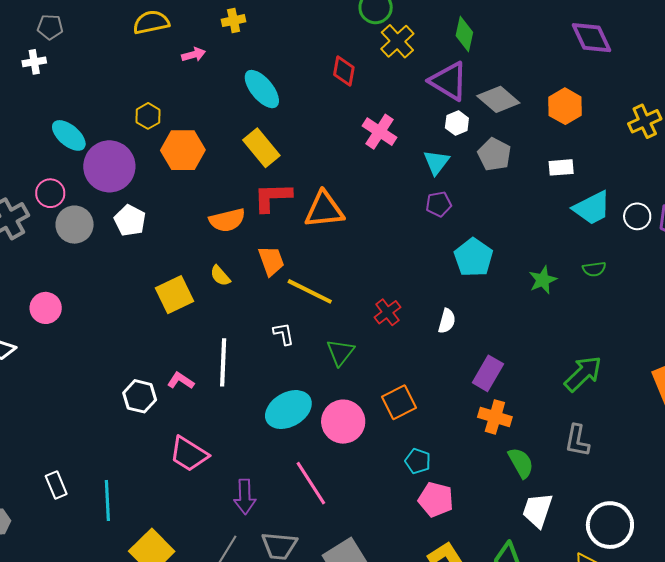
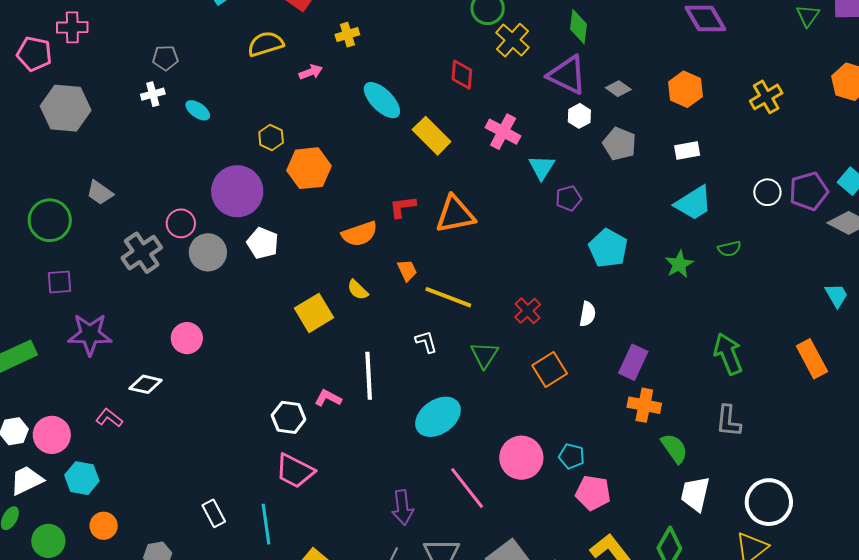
gray diamond: (498, 99) -> (618, 89), size x0.6
cyan ellipse: (69, 135) -> (198, 110), moved, size x0.7
yellow rectangle: (261, 148) -> (432, 136), moved
cyan triangle: (436, 162) -> (542, 167), moved
red L-shape: (273, 197) -> (403, 207), size x0.7
cyan trapezoid: (592, 208) -> (694, 203), moved
orange trapezoid: (271, 261) -> (407, 270), size x0.7
green arrow: (583, 374) -> (728, 354), turned -63
orange square: (399, 402) -> (550, 369), moved
pink circle: (343, 422) -> (521, 458), moved
pink trapezoid: (189, 454) -> (295, 471), moved

